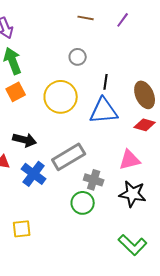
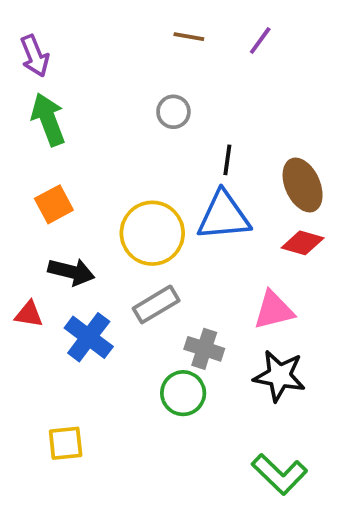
orange square: (16, 92) -> (54, 204), moved
yellow circle: (61, 97) -> (152, 233), moved
gray rectangle: (69, 157) -> (156, 304), size x0.7

